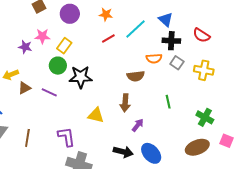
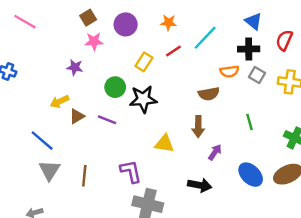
blue triangle: (166, 20) -> (253, 21), moved
red semicircle: (201, 35) -> (284, 40), turned 84
pink star: (42, 36) -> (94, 41), moved
yellow rectangle: (64, 46) -> (144, 62), moved
blue ellipse: (151, 153) -> (251, 175), moved

